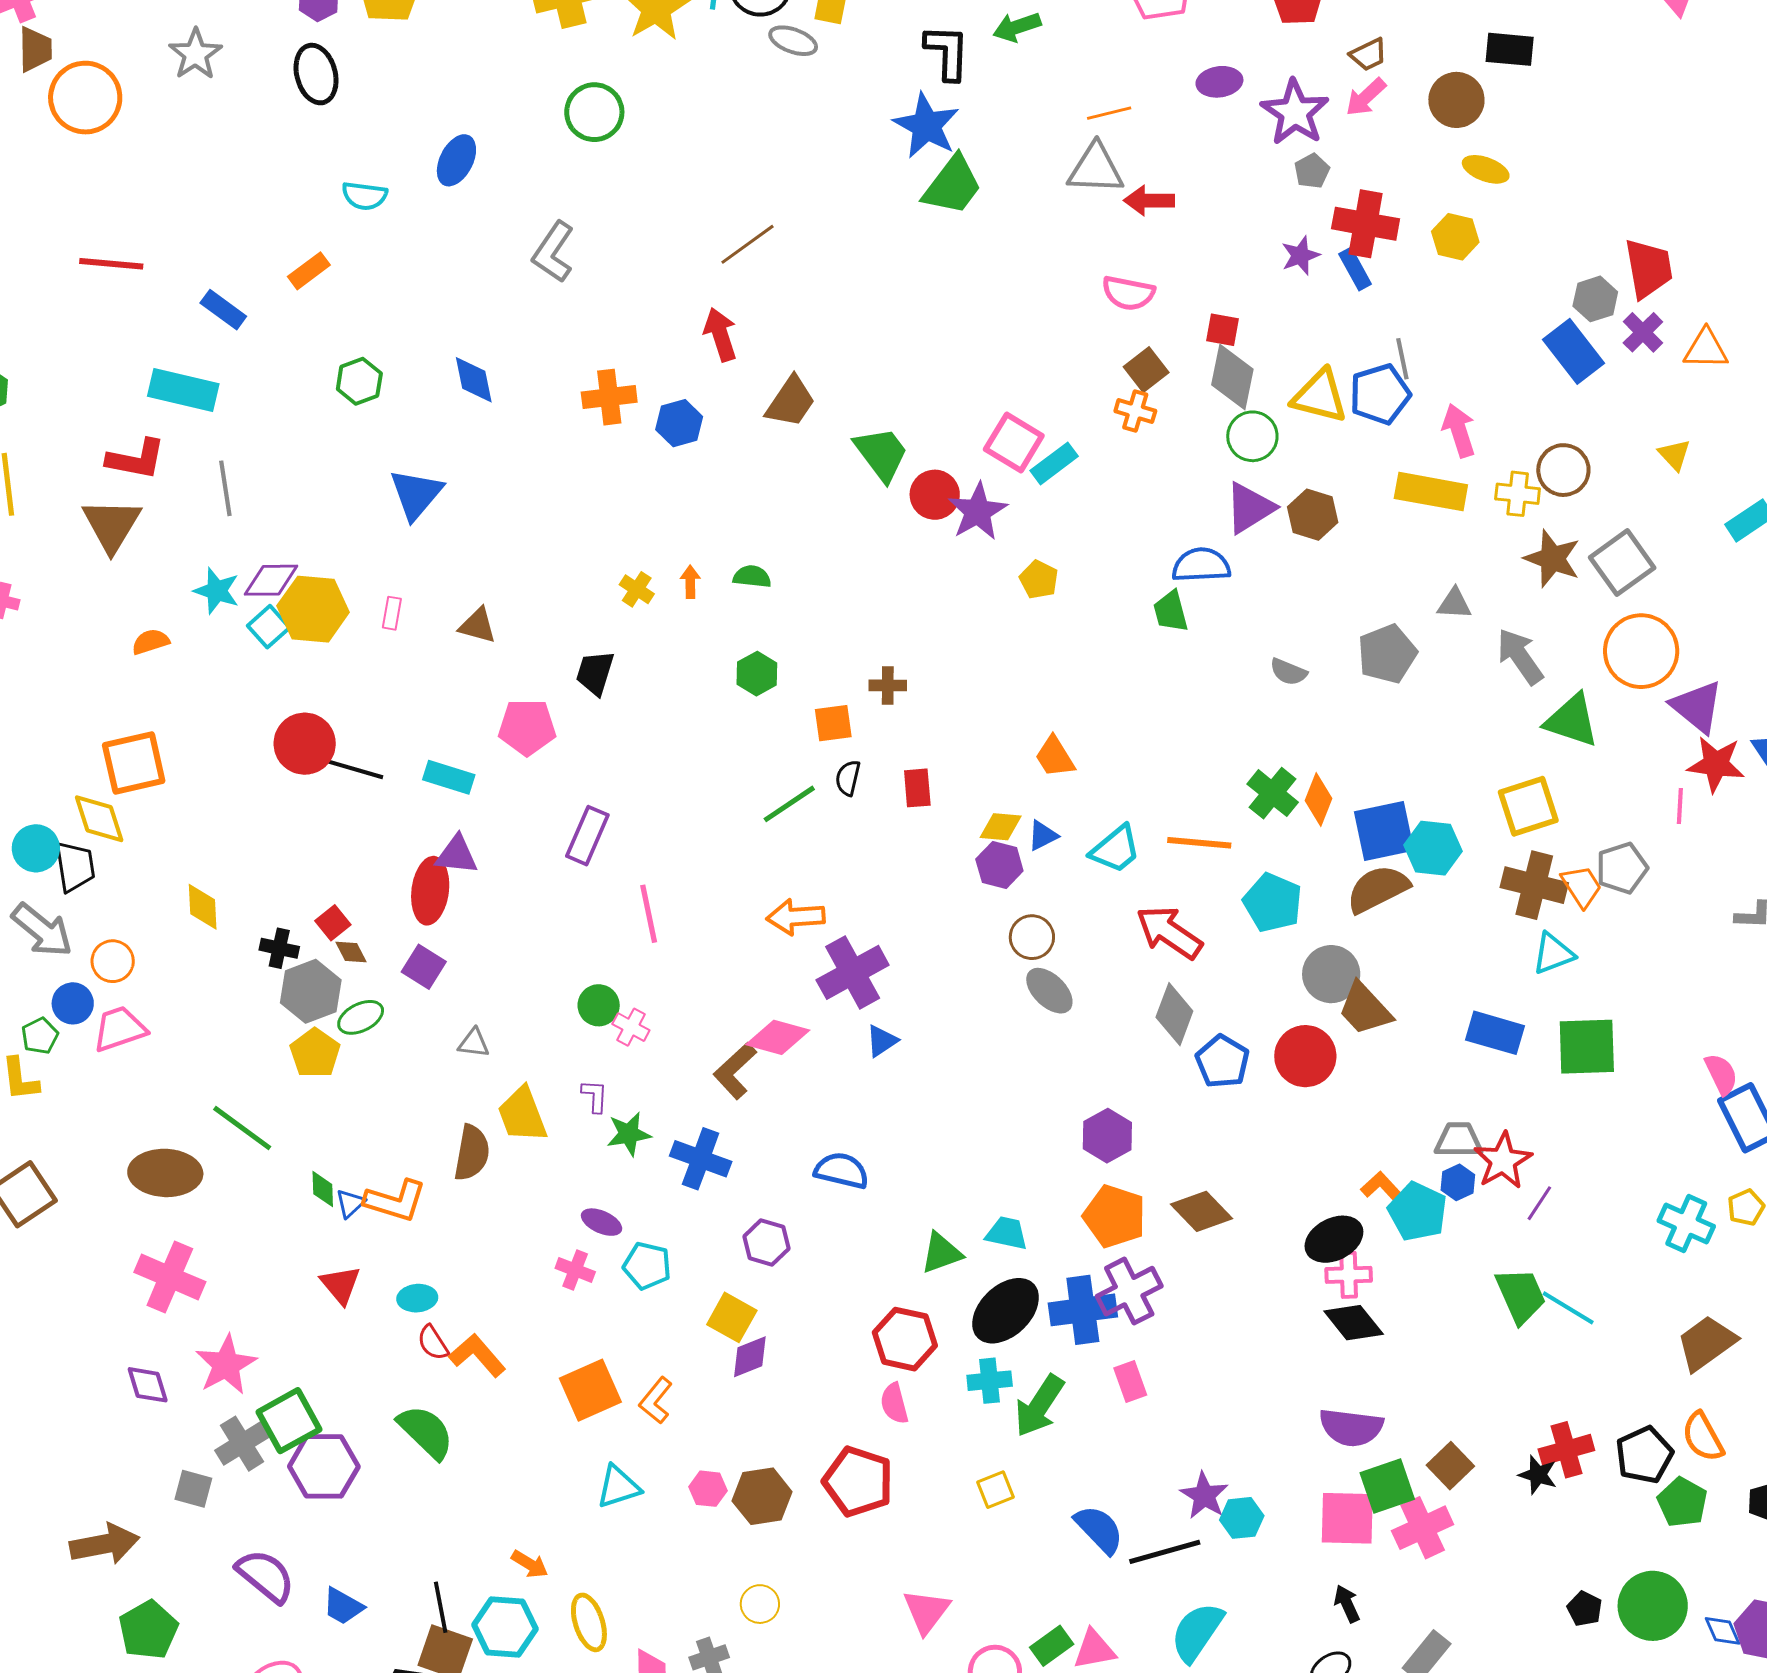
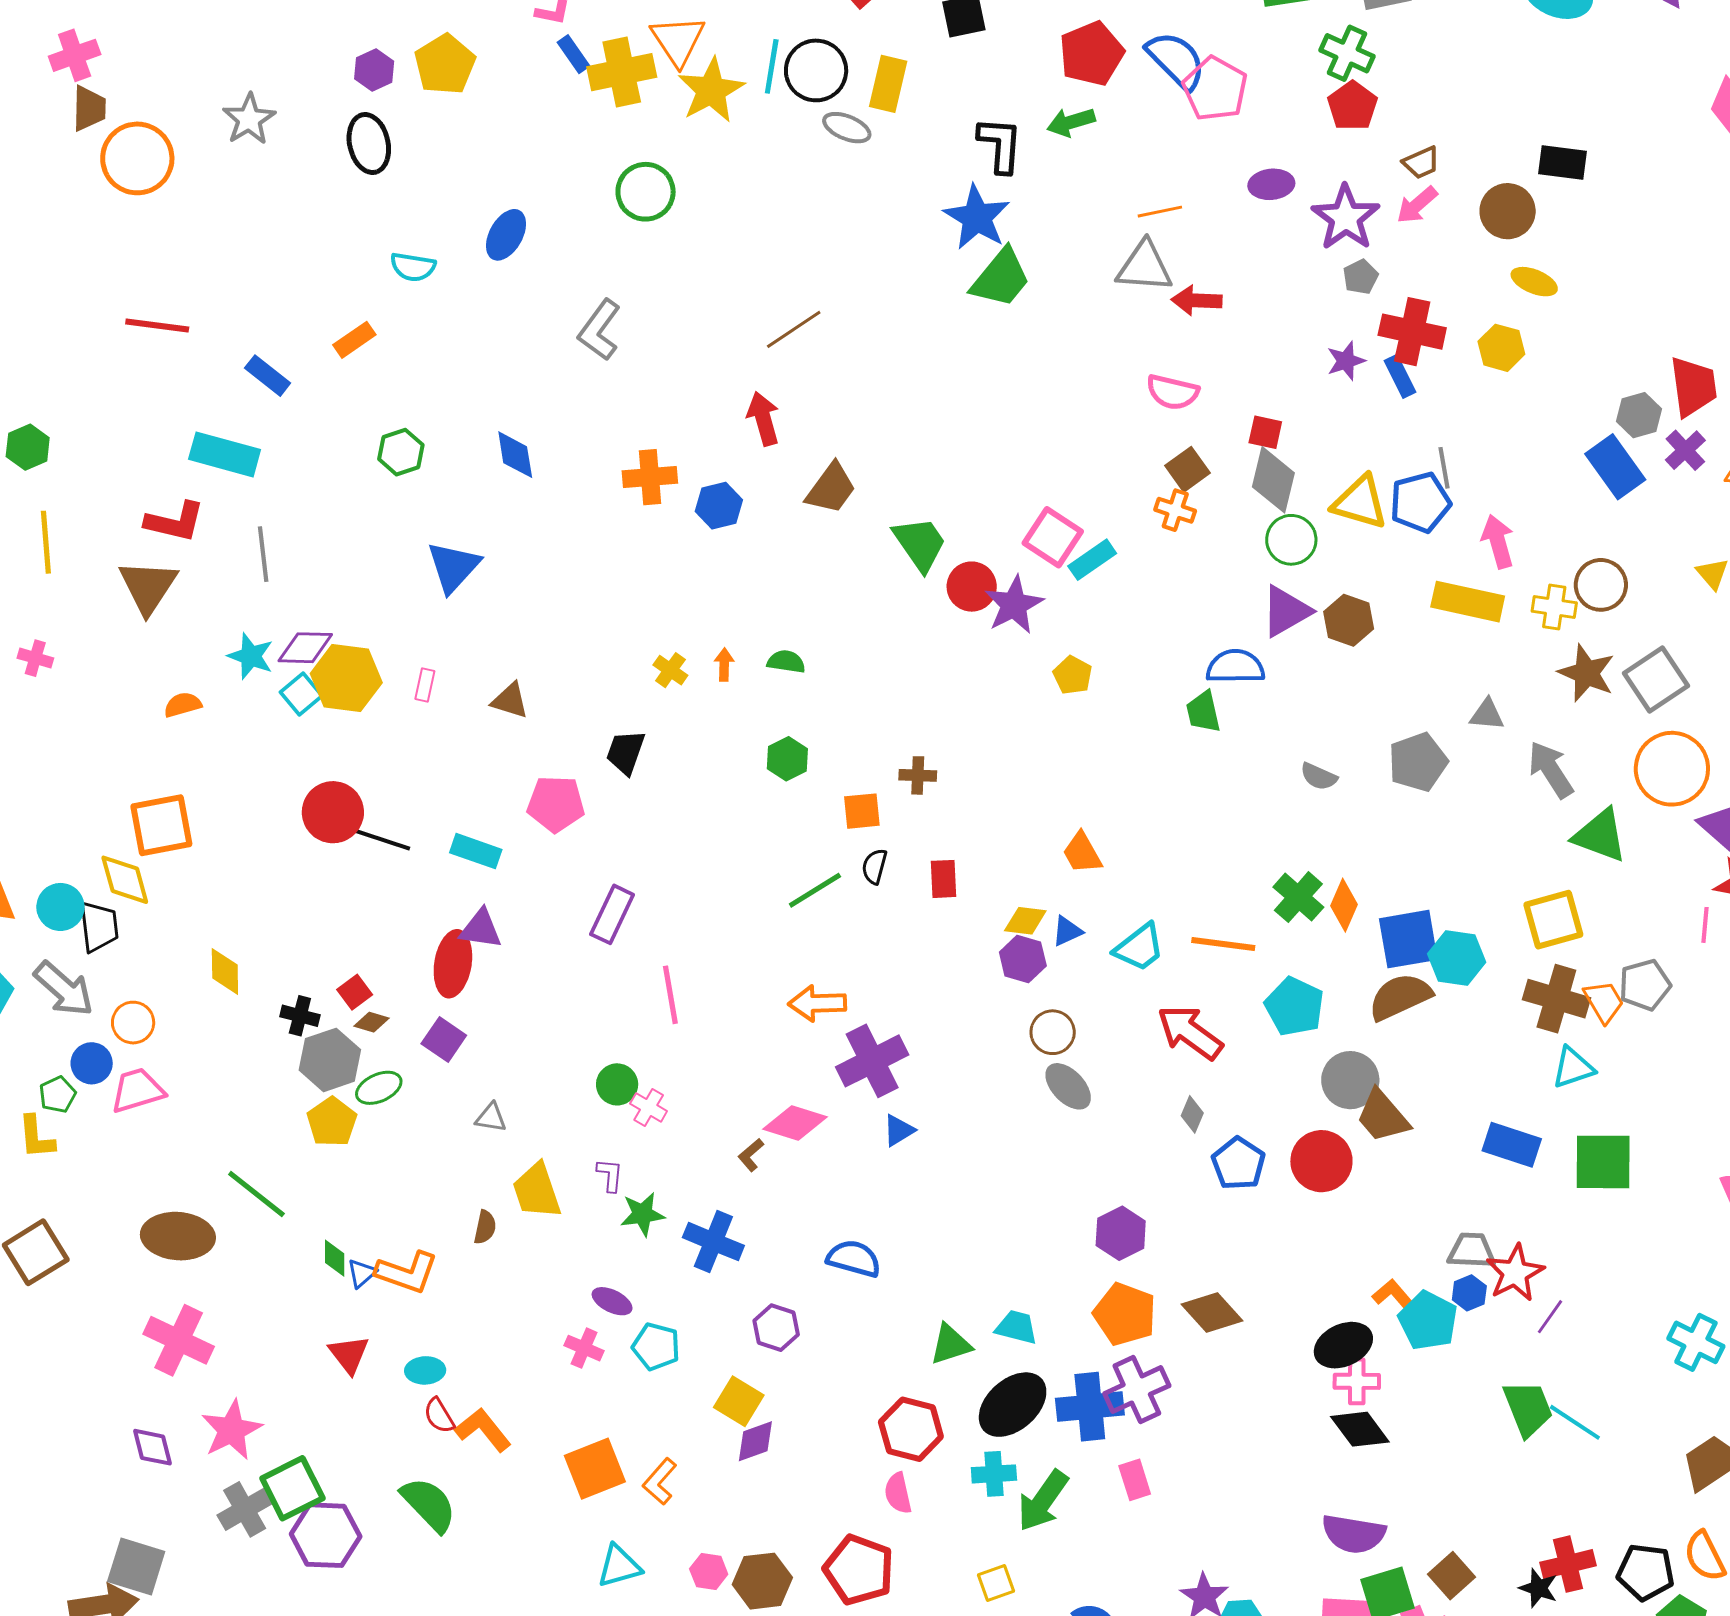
brown diamond: (351, 952) -> (372, 1022), turned -48
gray diamond: (1174, 1014) -> (1192, 1114), size x0.6
brown L-shape: (735, 1071) -> (751, 1155), size x0.6
brown semicircle: (472, 1153) -> (485, 1227), size x0.6
black pentagon: (1644, 1455) -> (1646, 1572), turned 30
gray square: (193, 1489) -> (136, 1566), moved, size x1.5

